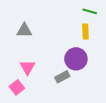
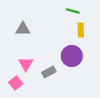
green line: (90, 11) -> (73, 11), moved
gray rectangle: (62, 77) -> (49, 72), moved

